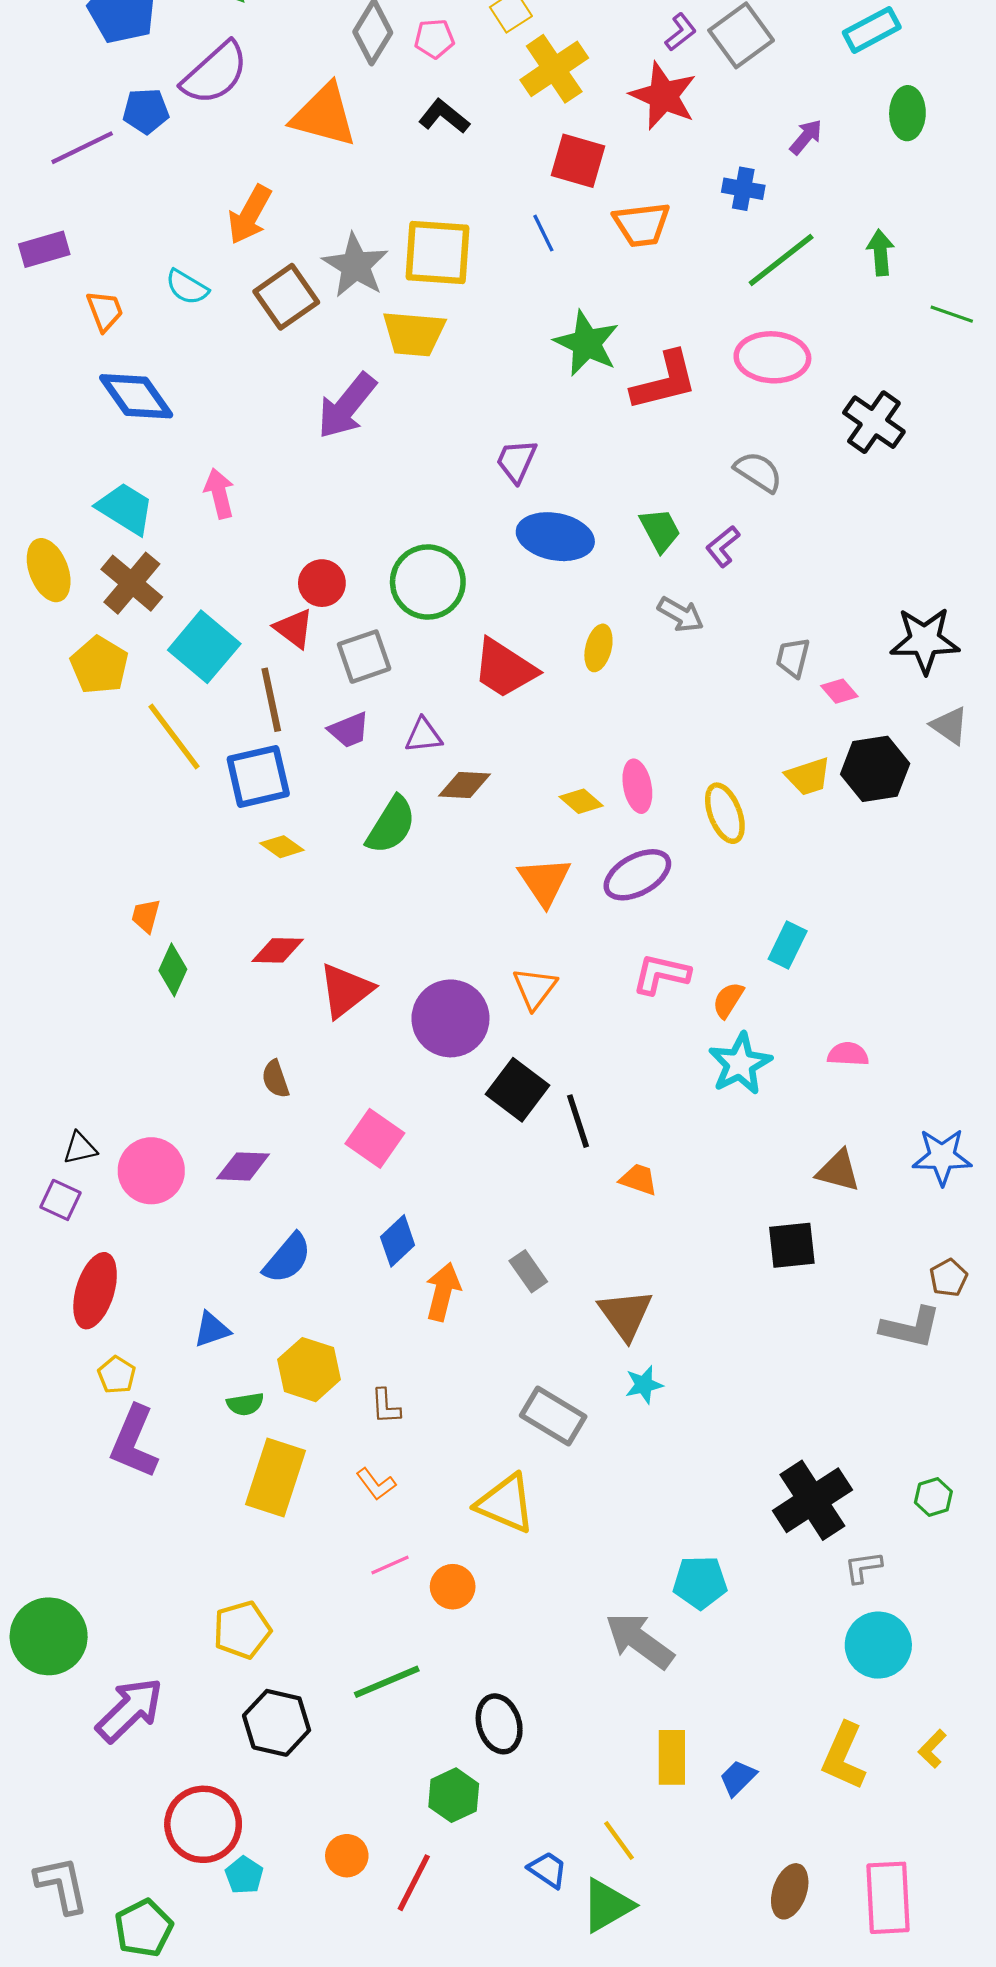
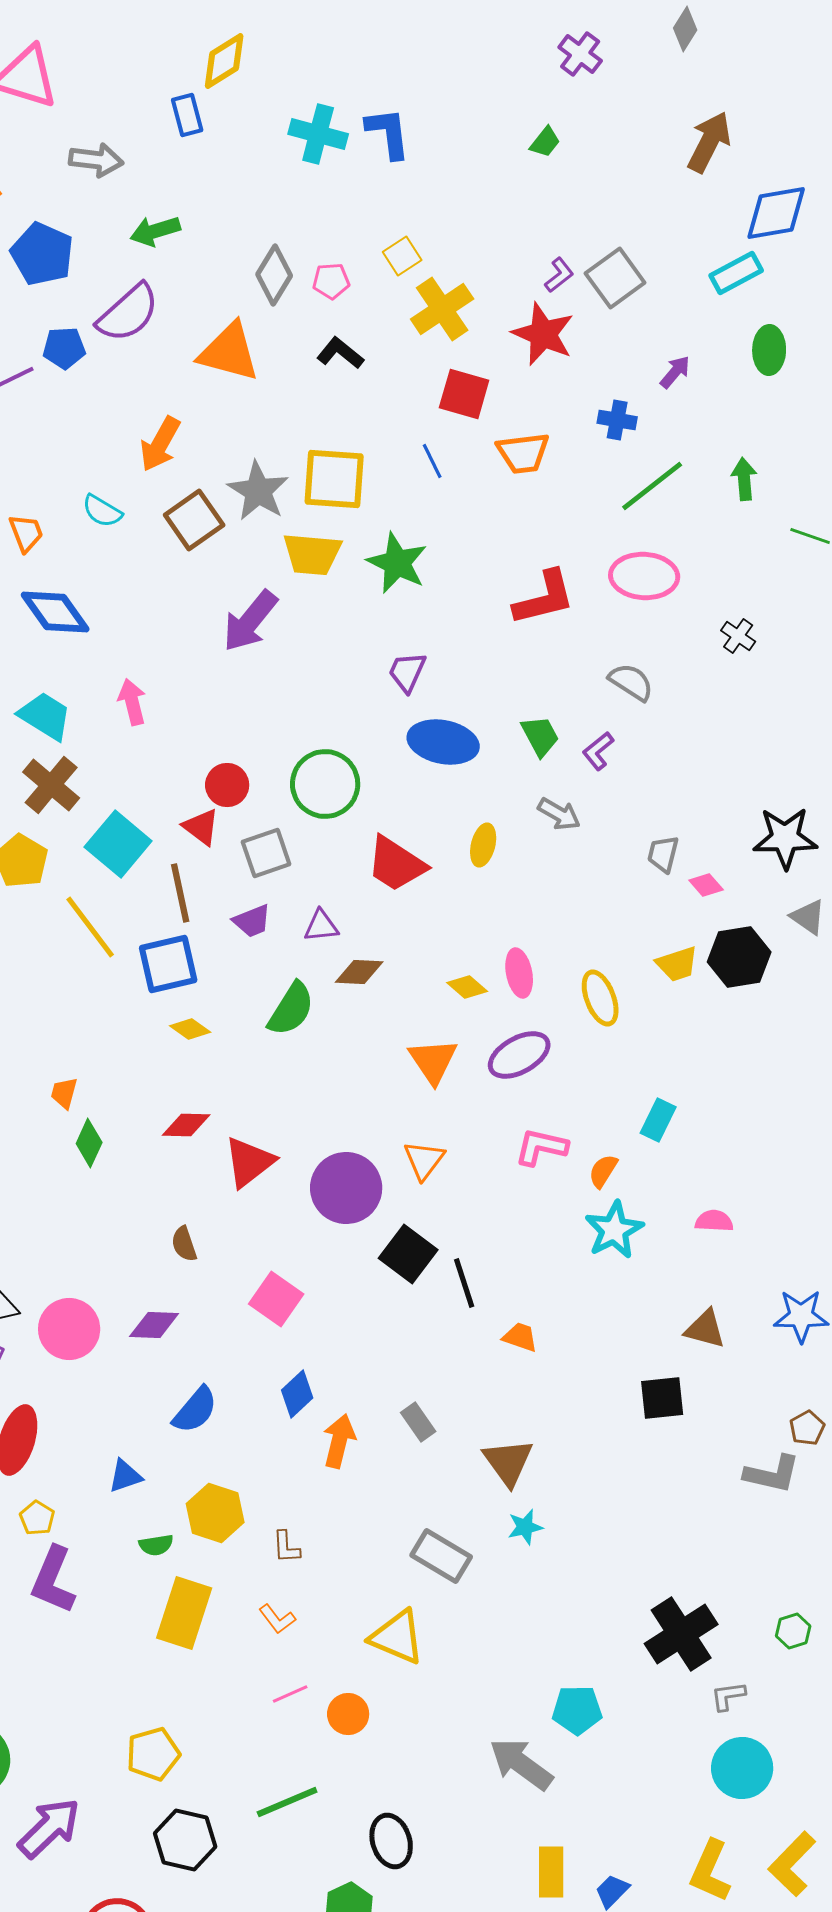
green star: (587, 343) -> (397, 563), moved
black cross: (874, 422) -> (738, 636), size x0.6
yellow L-shape: (932, 1749) -> (792, 1864), size x1.8

